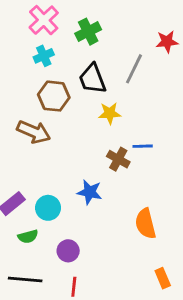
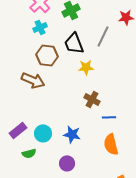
blue line: (143, 146) -> (109, 117), moved
blue star: (90, 192) -> (72, 134), moved
purple circle: (68, 251) -> (67, 163), moved

